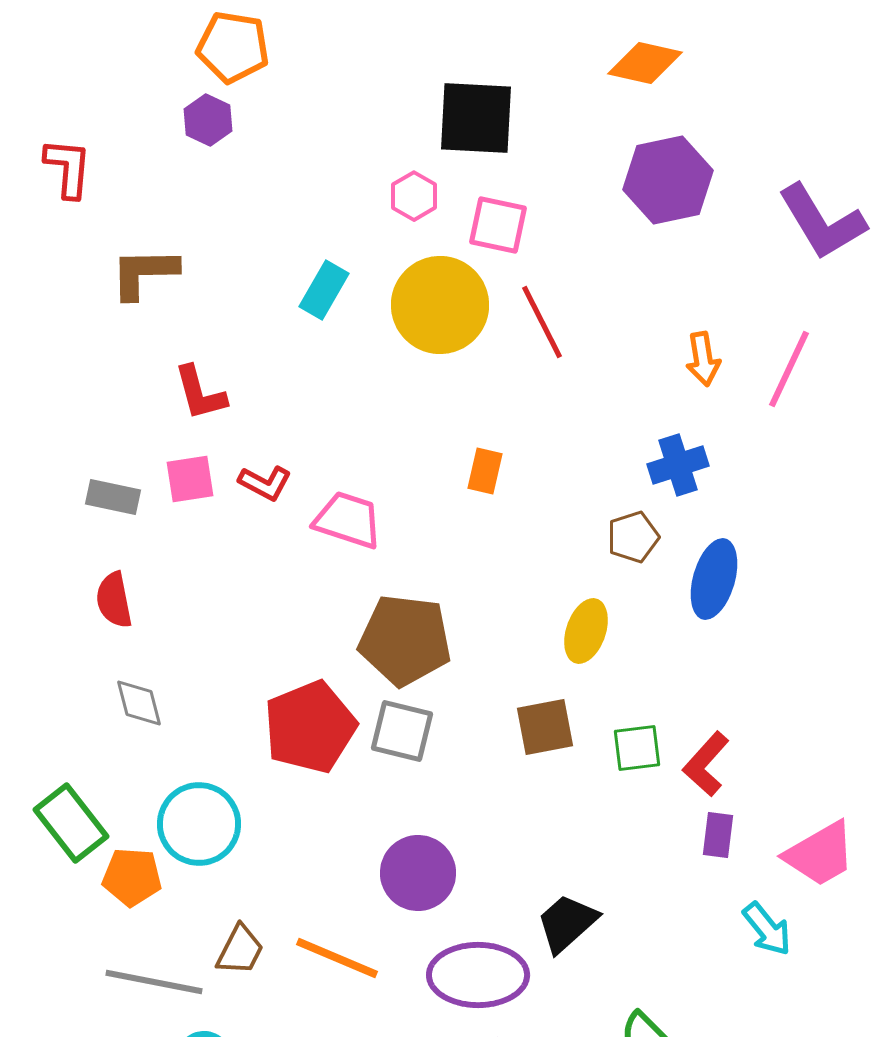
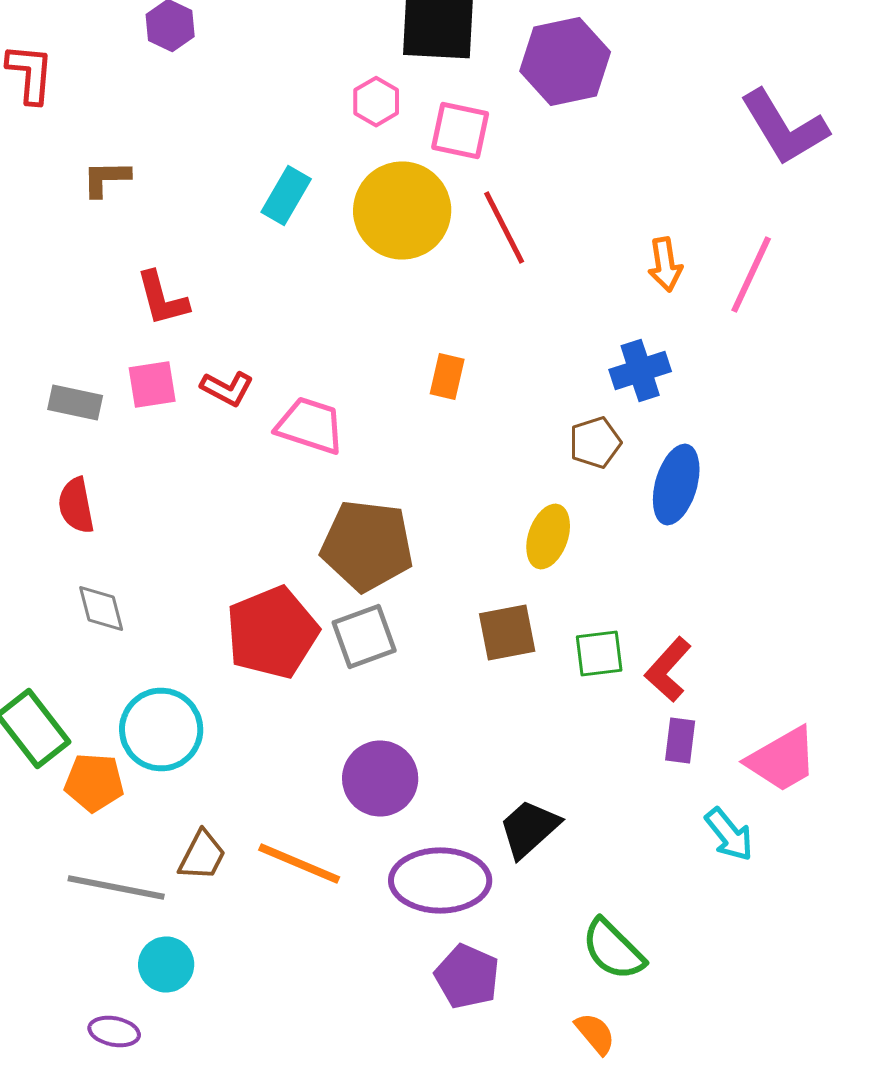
purple hexagon: (668, 180) -> (565, 62), moved
brown L-shape: (144, 273) -> (106, 178), size x0.7
gray square: (402, 731) -> (364, 636), turned -34

